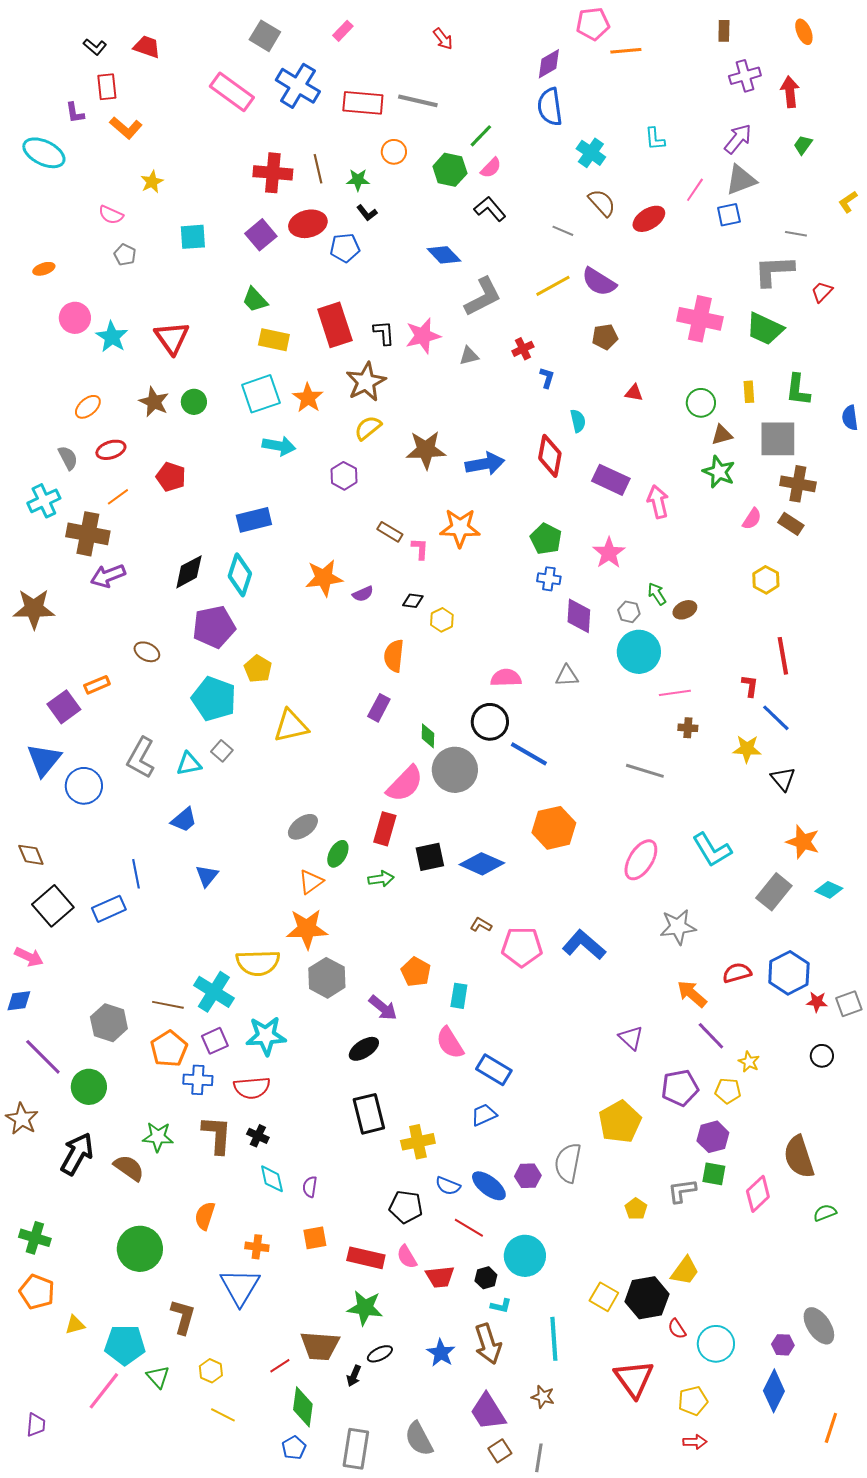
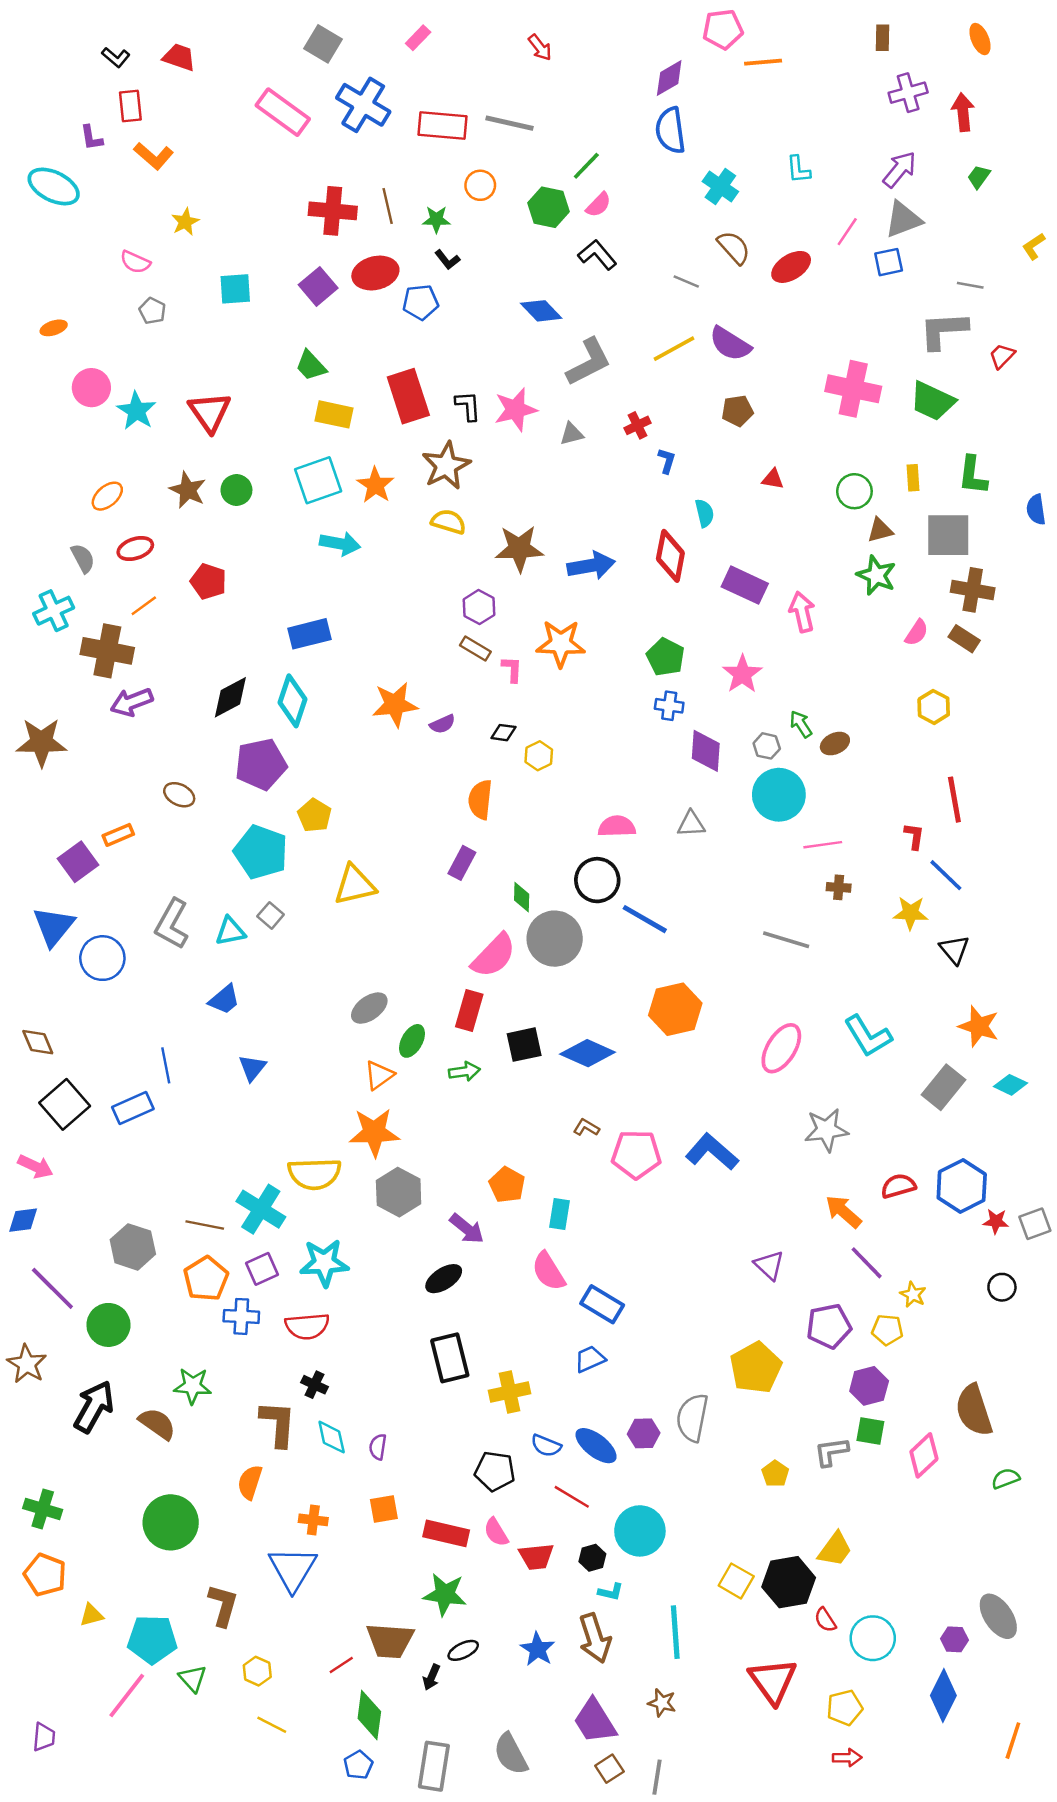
yellow semicircle: (368, 428) -> (449, 522), turned 56
purple hexagon: (344, 476) -> (479, 607), moved
brown L-shape: (217, 1135) -> (278, 1424), moved

